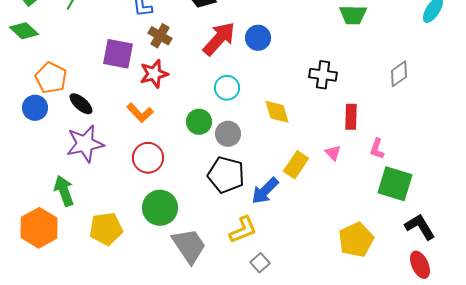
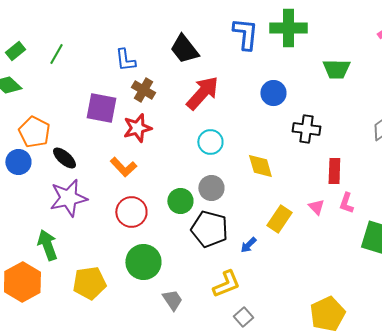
blue circle: (258, 38) -> (273, 93), moved
green circle: (199, 122) -> (180, 201), moved
pink L-shape: (377, 149) -> (346, 203), moved
blue arrow: (265, 191) -> (248, 245), size x0.6
yellow pentagon: (356, 240) -> (327, 314), moved
gray trapezoid: (189, 246) -> (172, 300), size x0.6

